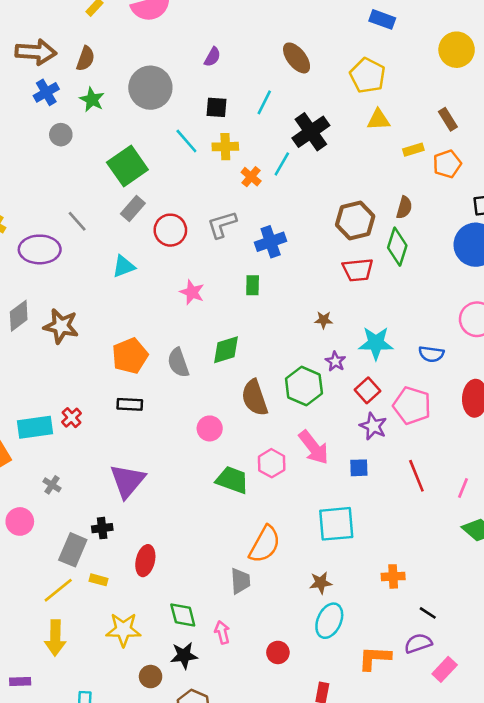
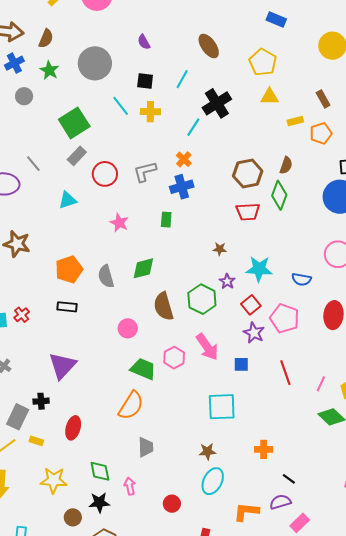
purple semicircle: (212, 57) -> (144, 42), turned 119
orange cross: (251, 177) -> (184, 159), moved
orange semicircle: (265, 544) -> (131, 405), moved

